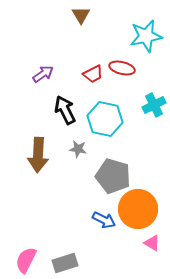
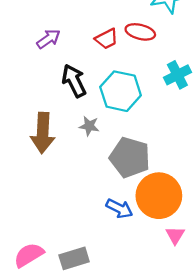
pink triangle: (152, 243) -> (175, 235), turned 30
pink semicircle: (26, 260) -> (29, 255), turned 32

